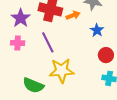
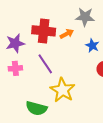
purple star: (21, 18) -> (15, 43), turned 30
yellow star: (62, 71) -> (63, 90), turned -30

